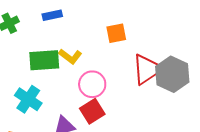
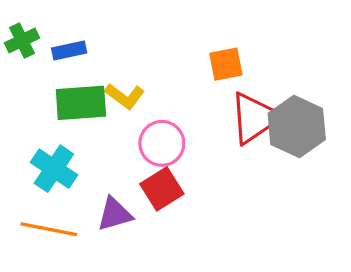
blue rectangle: (52, 15) -> (69, 51), moved
orange square: (116, 33) -> (226, 64), moved

